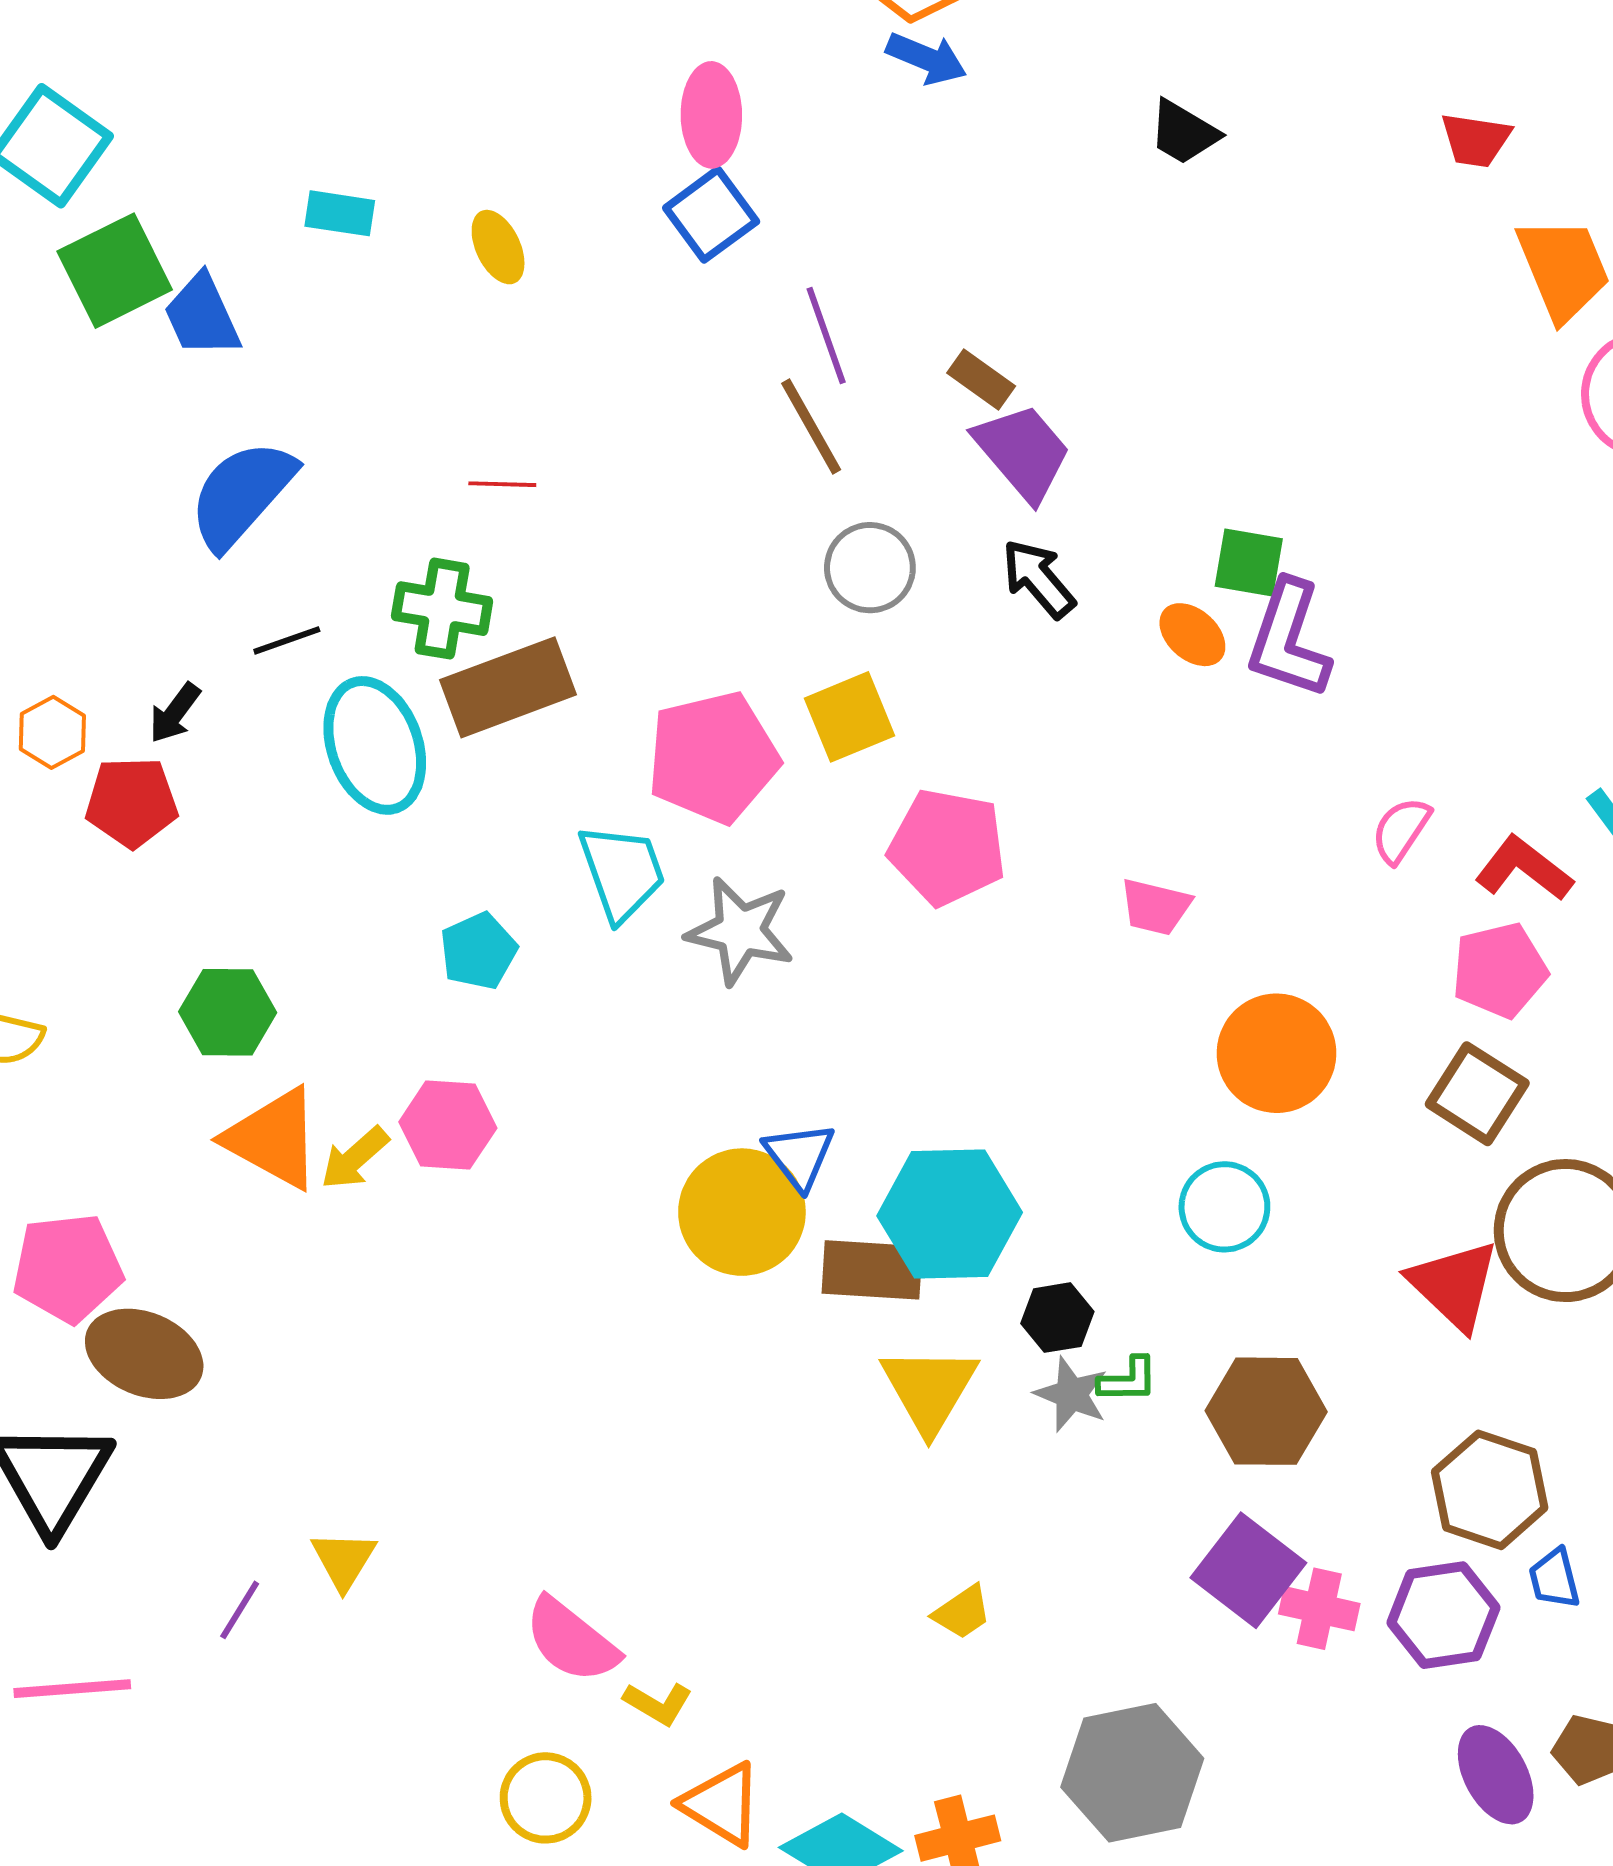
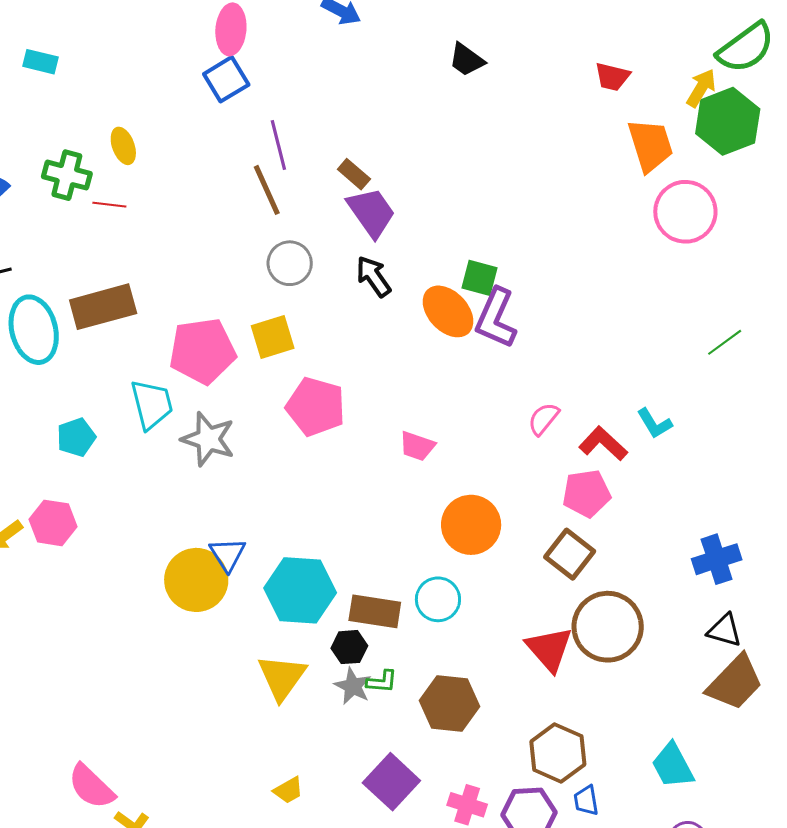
yellow ellipse: (498, 247) -> (123, 146), moved
green cross: (442, 609) -> (67, 175), moved
orange ellipse: (1192, 635) -> (448, 311), size x1.6
brown rectangle: (872, 1270) -> (375, 611), moved
purple square: (1248, 1570) -> (391, 782), moved

